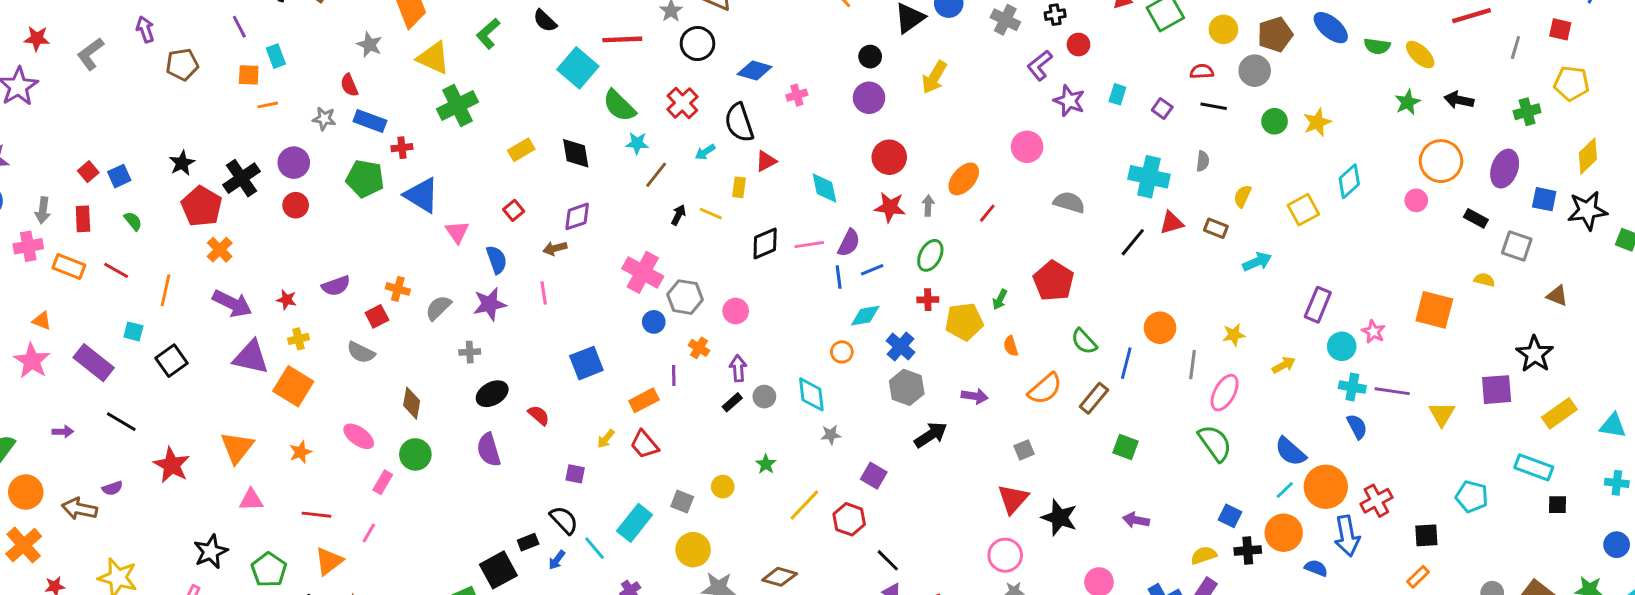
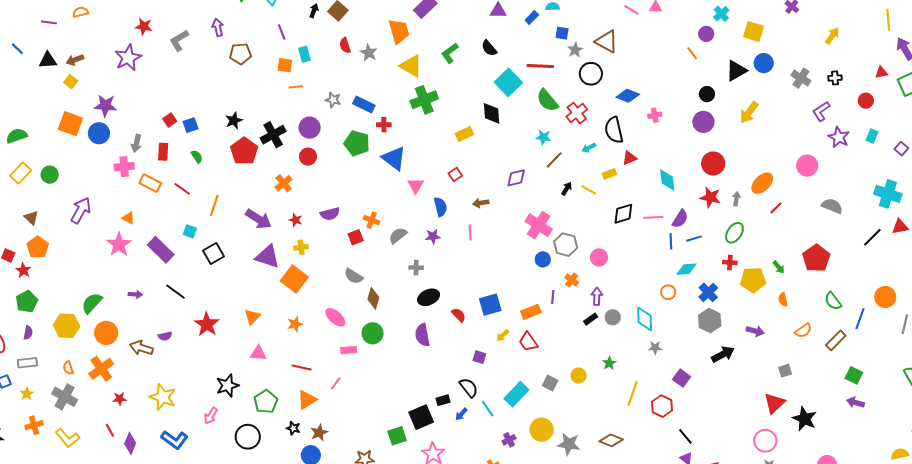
red circle: (1078, 45) -> (866, 101), moved
red semicircle: (349, 85) -> (345, 45), moved
green semicircle: (619, 106) -> (547, 100), moved
black diamond: (576, 153) -> (492, 113), moved
yellow rectangle: (739, 187) -> (609, 174), turned 56
purple diamond: (577, 216) -> (516, 178), moved
orange cross: (220, 250) -> (284, 183), moved
green arrow: (1000, 299) -> (779, 267), turned -72
purple star: (490, 304) -> (433, 236), size x0.7
gray semicircle: (361, 352) -> (354, 276), moved
blue square: (586, 363) -> (490, 305), moved
orange semicircle: (1045, 389) -> (803, 331), size x0.7
orange triangle: (237, 448) -> (252, 317), size x0.7
pink rectangle: (383, 482) -> (349, 350), turned 49
yellow line: (804, 505) -> (633, 393), turned -30
purple arrow: (1136, 520) -> (855, 403), moved
yellow circle: (693, 550) -> (542, 430), moved

